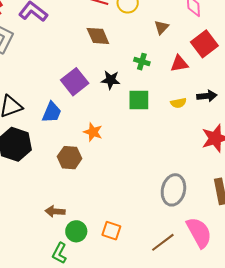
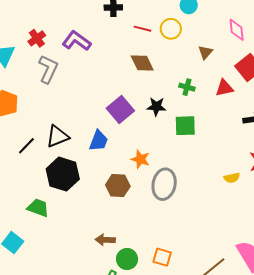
yellow semicircle: (178, 103) -> (232, 178), moved
gray ellipse: (173, 190) -> (164, 184), moved

